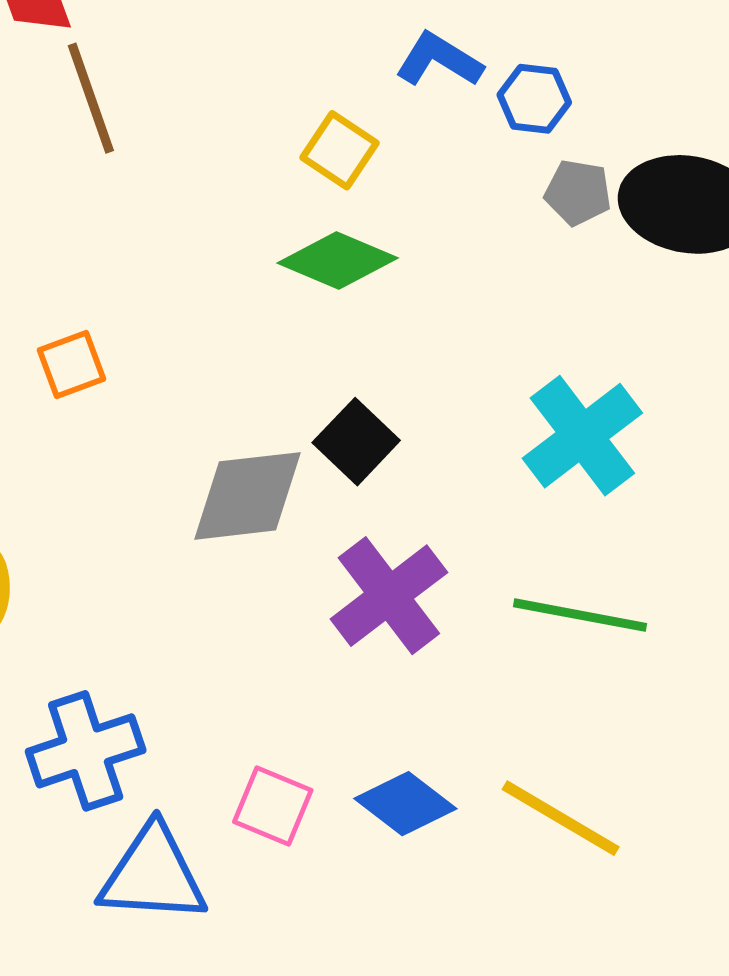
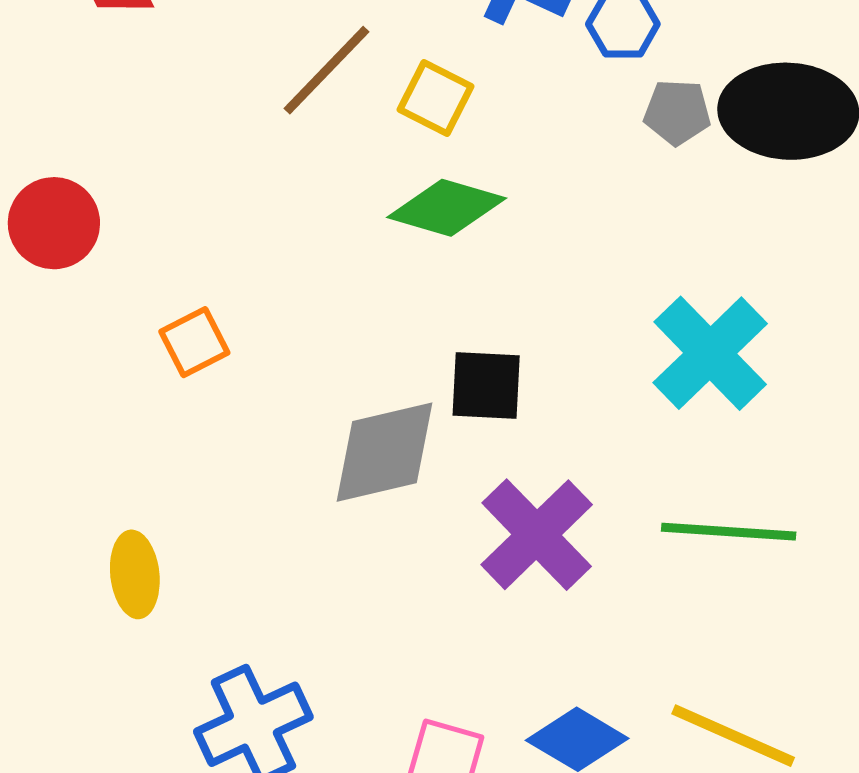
brown line: (91, 98) -> (326, 70), moved, turned 70
black square: (356, 442) -> (486, 385), turned -34

